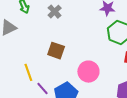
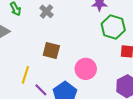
yellow line: (28, 72) -> (25, 75), turned 42

